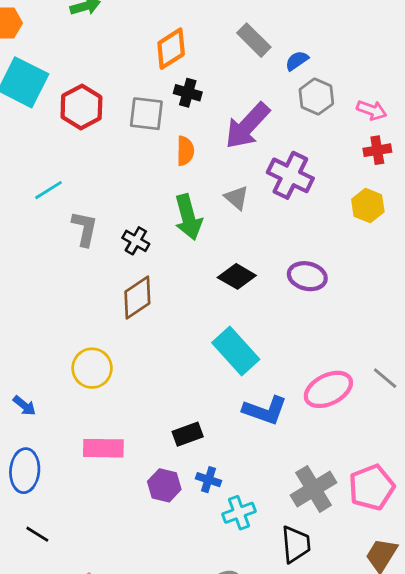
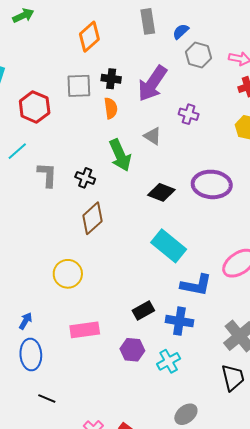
gray rectangle: (254, 40) -> (148, 21), turned 45
black cross: (188, 93) -> (111, 79), moved
red hexagon: (81, 107) -> (35, 107), moved
purple cross: (290, 175) -> (189, 114), size x0.6
purple ellipse: (307, 276) -> (212, 184), size x1.4
blue arrow: (24, 406) -> (26, 321), moved, turned -90
blue cross: (208, 480) -> (179, 321), moved, size x1.5
cyan cross: (239, 513) -> (169, 361), moved

